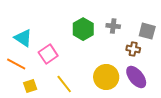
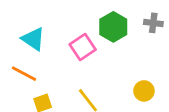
pink square: (48, 54) -> (83, 47), moved
yellow circle: (106, 77) -> (144, 91), size x0.6

